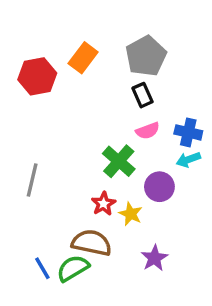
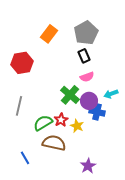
red hexagon: (37, 76) -> (22, 63), moved
blue cross: (188, 132) -> (97, 112), moved
purple circle: (159, 187) -> (89, 101), moved
purple star: (154, 258) -> (88, 166), moved
green semicircle: (73, 268) -> (43, 123), moved

